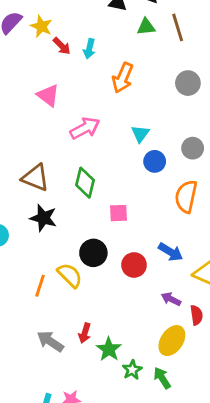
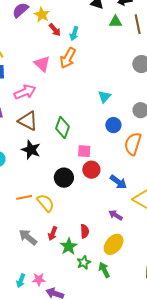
orange arrow: (123, 78) -> (68, 58), moved
pink arrow: (85, 128) -> (25, 92), moved
blue circle: (155, 161) -> (113, 125), moved
red circle: (134, 265) -> (91, 170), moved
yellow semicircle: (70, 275) -> (46, 203), moved
orange line: (40, 286) -> (24, 197), turned 56
red semicircle: (196, 315) -> (85, 231), moved

